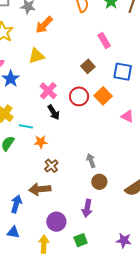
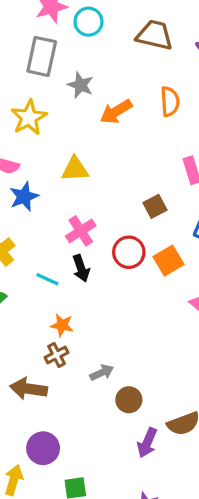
orange arrow: (44, 25) -> (116, 112), moved
cyan line: (26, 126) -> (47, 279), moved
orange star: (41, 142) -> (62, 325), moved
gray arrow: (91, 161) -> (102, 373), moved, turned 72
purple arrow: (87, 208) -> (147, 443), moved

